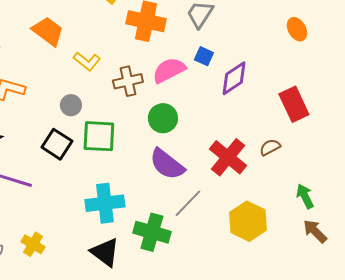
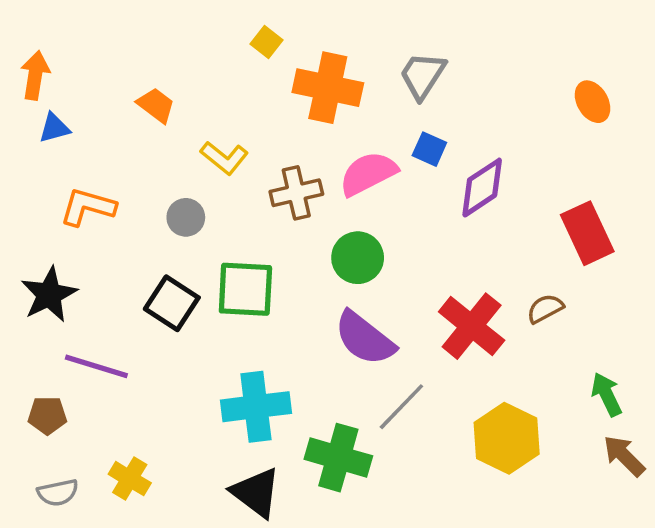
orange trapezoid: (48, 31) -> (156, 105), size x0.7
gray circle: (71, 105) -> (186, 217), moved

